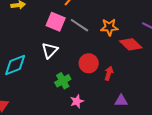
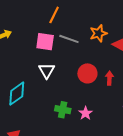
green cross: (63, 81) -> (63, 110), moved, turned -35

